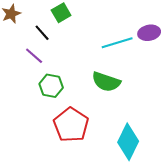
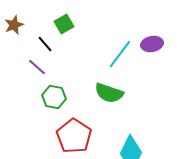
cyan line: (117, 43) -> (120, 54), turned -36

